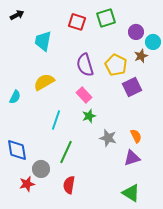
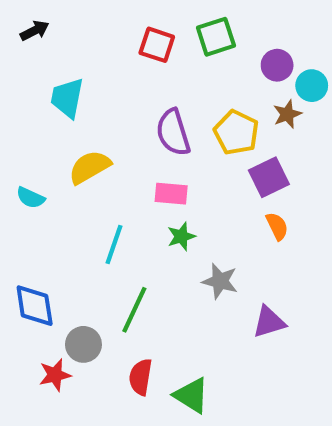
cyan trapezoid: (43, 41) -> (67, 98), moved
pink rectangle: (84, 95) -> (171, 194), turned -42
cyan semicircle: (15, 97) -> (30, 198), turned 88
orange semicircle: (136, 136) -> (277, 226), moved
green triangle: (131, 193) -> (191, 395), moved

